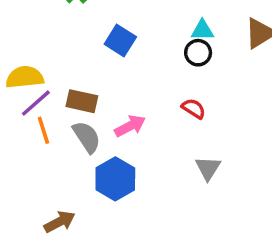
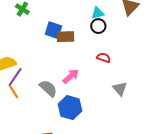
brown rectangle: (82, 101) -> (65, 37), moved
orange line: (43, 130) -> (13, 91), moved

